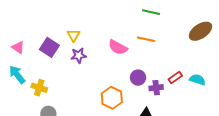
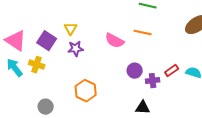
pink triangle: (18, 47) -> (16, 41), size x1.6
yellow cross: (39, 88) -> (37, 65), moved
orange hexagon: (112, 98) -> (86, 91), moved

